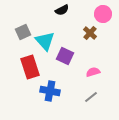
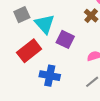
red rectangle: (30, 67) -> (29, 51), turned 70

